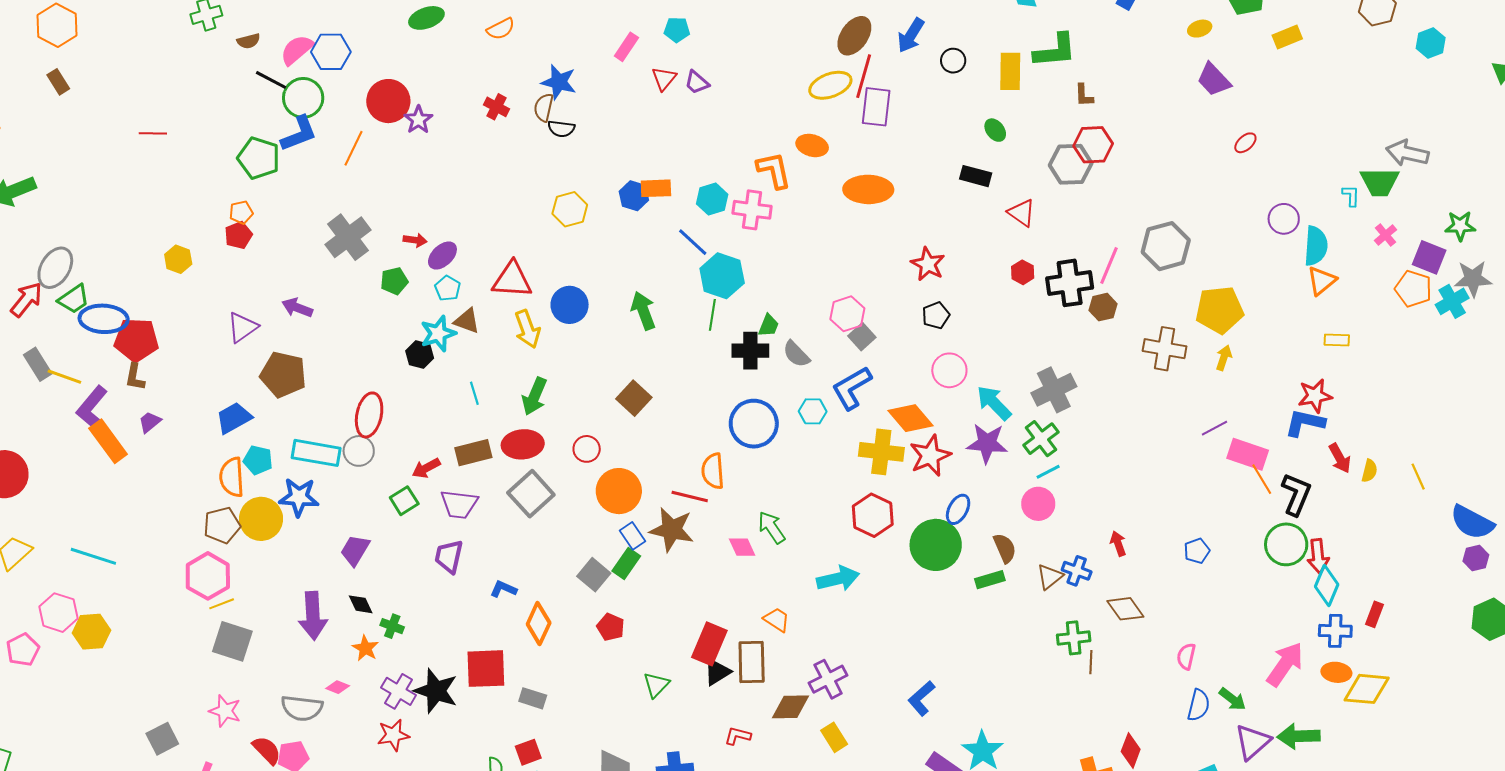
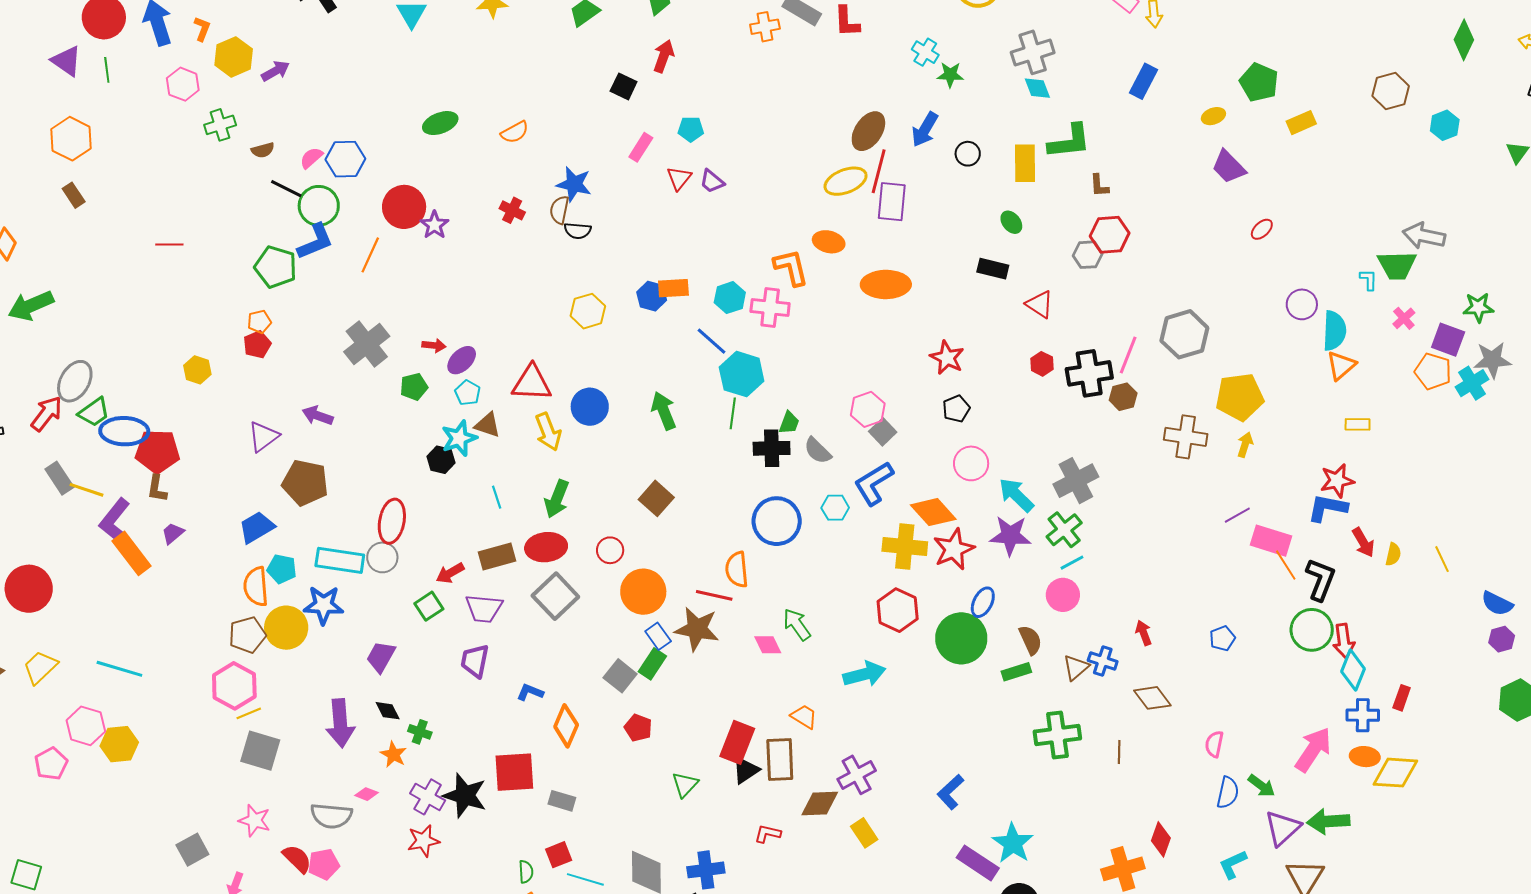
pink semicircle: (297, 50) -> (311, 158), size x0.7
gray hexagon: (1071, 164) -> (1088, 255), size x0.7
blue semicircle: (1472, 522) -> (1497, 604), size x0.7
green cross: (1074, 638) -> (1057, 735), moved, size x1.4

